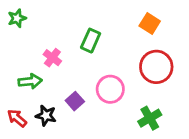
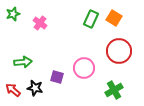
green rectangle: (91, 41) -> (91, 19), moved
pink cross: (52, 58) -> (40, 23), moved
purple square: (75, 101) -> (57, 77), turned -32

